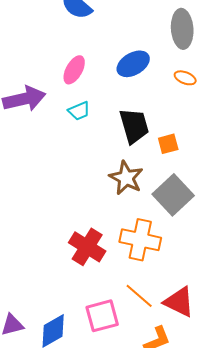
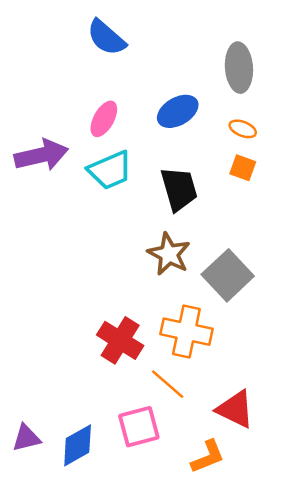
cyan trapezoid: (79, 111) -> (110, 170), size x1.6
orange square: (168, 144) -> (243, 168), moved, turned 35
orange line: (139, 296) -> (168, 384), moved

